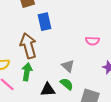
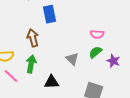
brown arrow: (28, 46) -> (33, 38), size x0.7
green semicircle: (67, 84) -> (95, 52), moved, turned -80

